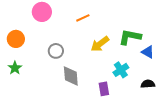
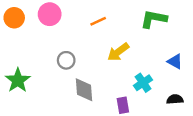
green L-shape: (130, 37) -> (154, 19), moved
orange circle: (16, 39) -> (14, 18), moved
green star: (15, 68) -> (18, 80), size x1.5

